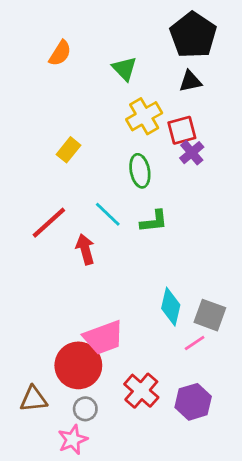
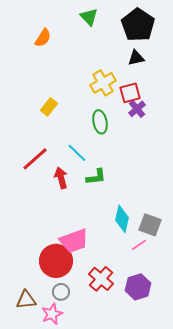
green triangle: (125, 69) -> (89, 17), moved
green L-shape: (154, 221) -> (96, 177), moved
brown triangle: (33, 399) -> (26, 300), moved

